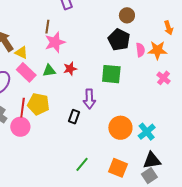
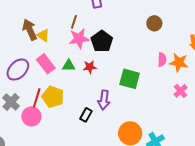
black pentagon: (119, 40) -> (102, 41), moved
yellow triangle: (21, 53) -> (43, 35), moved

